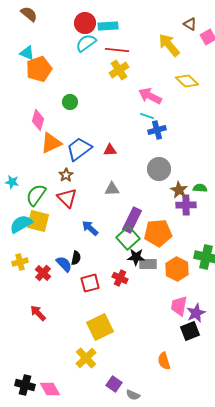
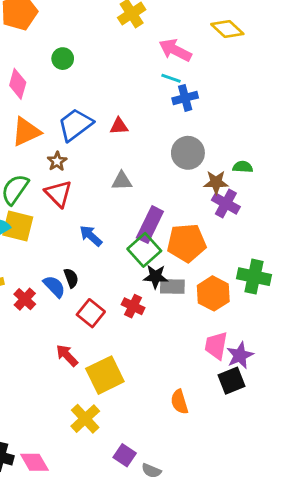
orange triangle: (51, 143) -> (26, 132), moved
green semicircle: (200, 188) -> (243, 167), moved
brown star: (179, 190) -> (216, 182), turned -30
purple cross: (186, 205) -> (226, 203), turned 30
black semicircle: (76, 258) -> (71, 278), turned -32
red square: (90, 283) -> (91, 313), turned -36
red arrow: (38, 313) -> (67, 355), moved
orange semicircle: (164, 361) -> (179, 402), moved

